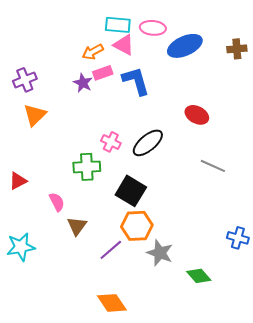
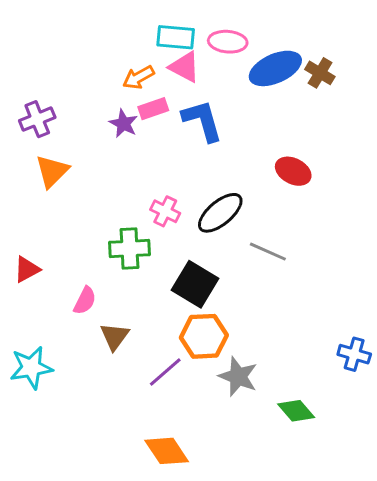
brown cross: (237, 49) -> (320, 73), moved, turned 36
gray line: (213, 166) -> (268, 252), moved
pink semicircle: (57, 202) -> (85, 301), turned 54

